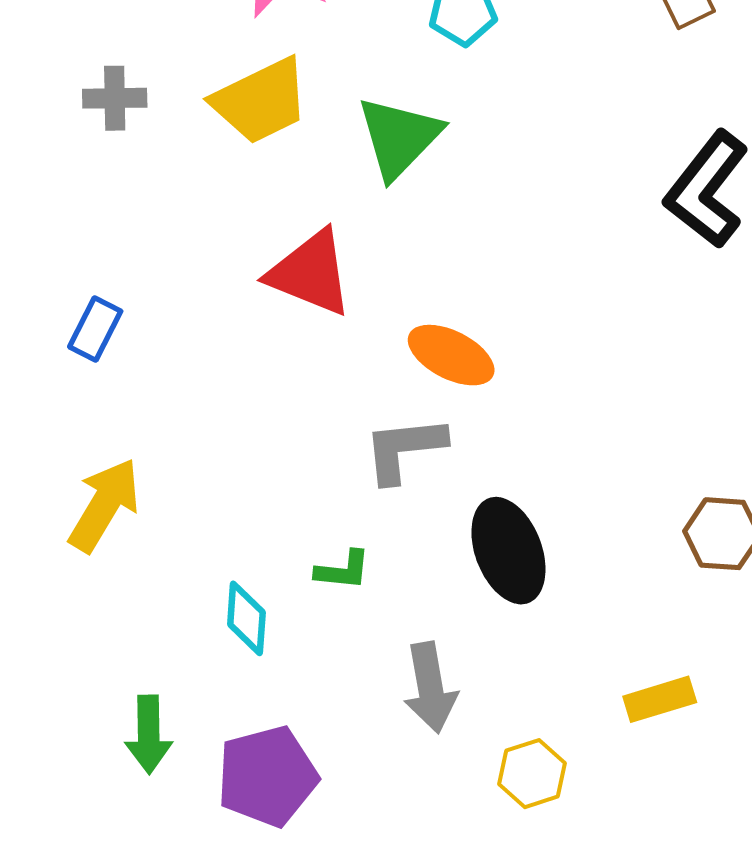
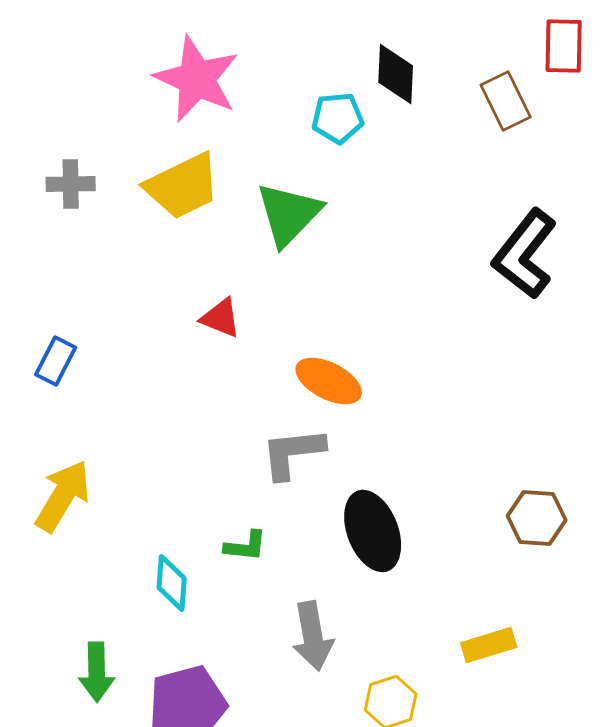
red triangle: (310, 273) -> (221, 318), size x0.6

